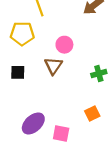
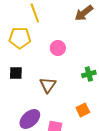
brown triangle: (53, 66) -> (48, 85), moved

